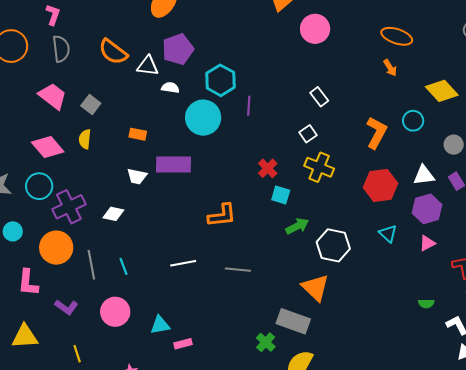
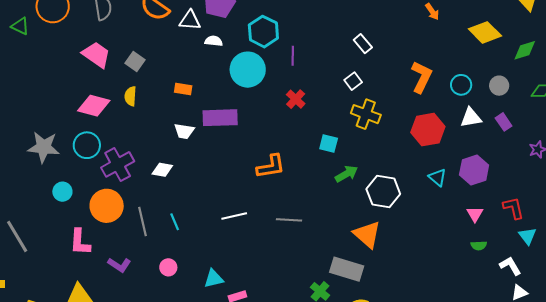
cyan circle: (413, 121) -> (461, 85), moved
pink diamond: (48, 147) -> (94, 106), turned -32
red cross: (268, 168) -> (296, 99), moved
purple hexagon: (427, 209) -> (474, 170), moved
pink triangle: (427, 243) -> (475, 214), moved, turned -30
pink circle: (115, 312) -> (168, 267), size x0.6

